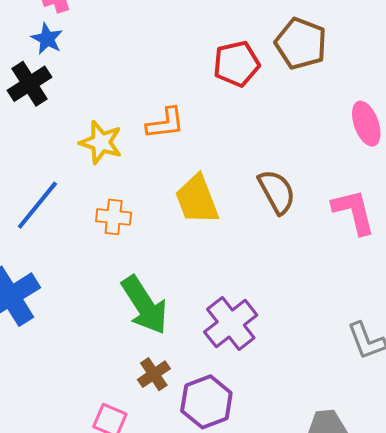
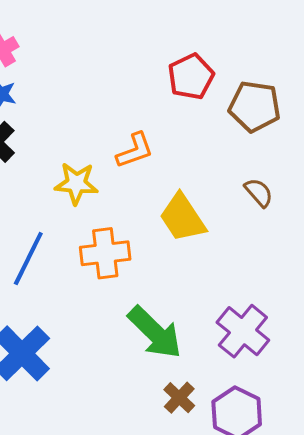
brown pentagon: (301, 44) -> (255, 106), moved
brown semicircle: (277, 192) -> (259, 192), size x0.7
orange cross: (114, 217) -> (105, 253), size x1.4

